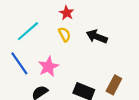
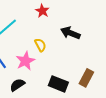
yellow semicircle: (64, 34) -> (40, 45), moved

